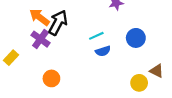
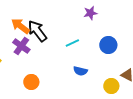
black arrow: (58, 23) -> (37, 31), turned -65
blue semicircle: (103, 51) -> (80, 71), moved, turned 32

